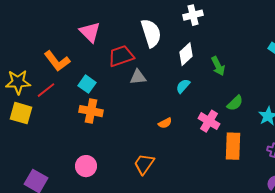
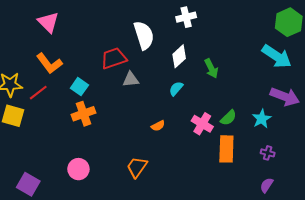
pink triangle: (90, 32) -> (48, 22), moved
green semicircle: (235, 103) -> (228, 118), moved
orange cross: (91, 111) -> (83, 114), turned -30

